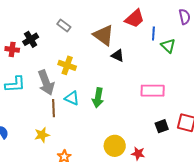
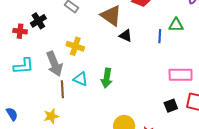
blue line: (153, 33) -> (160, 36), moved
green triangle: (168, 46) -> (176, 25), turned -42
pink rectangle: (153, 91) -> (181, 75), moved

